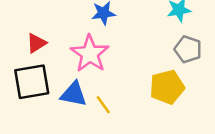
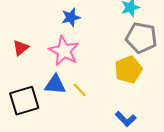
gray pentagon: (188, 49) -> (141, 38), size x1.4
black square: (32, 82) -> (24, 101), moved

